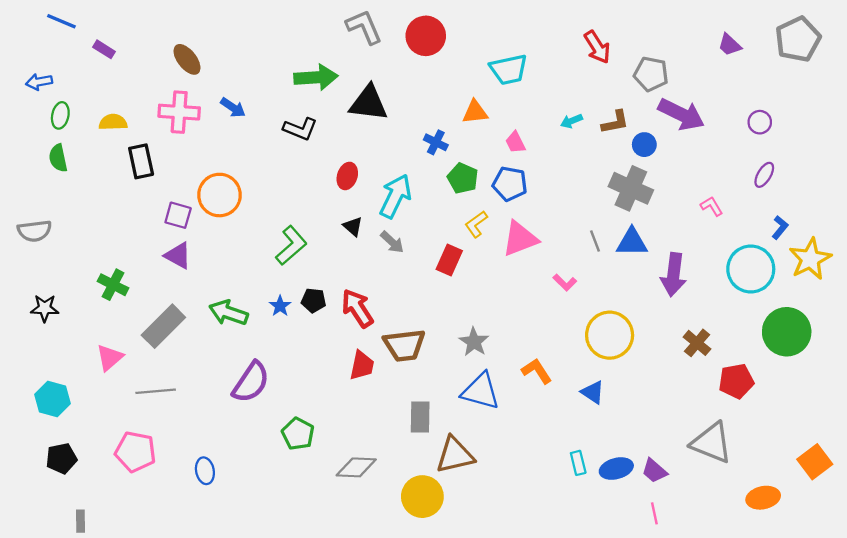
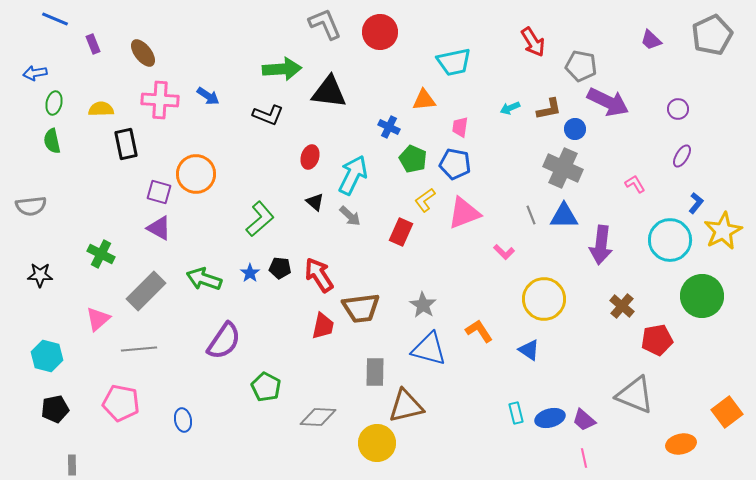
purple rectangle: (104, 49) -> (93, 44), turned 36
brown ellipse: (187, 59) -> (143, 53), moved
pink trapezoid: (515, 142) -> (460, 127), turned 35

